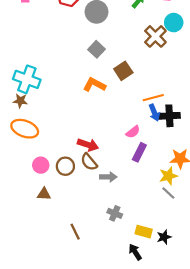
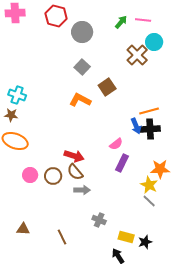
cyan cross: (27, 79) -> (17, 95), size x0.7
orange line: (153, 98) -> (149, 111), moved
yellow star: (168, 176) -> (149, 185), turned -30
gray arrow: (108, 177) -> (82, 190), moved
brown triangle: (44, 194) -> (23, 229), moved

